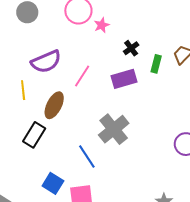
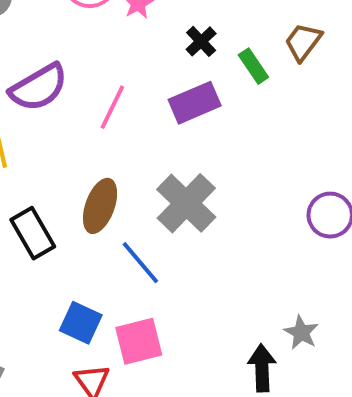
green rectangle: (156, 64) -> (253, 66), turned -42
brown ellipse: (54, 105) -> (100, 206), moved
black rectangle: (34, 135) -> (33, 233), turned -55

